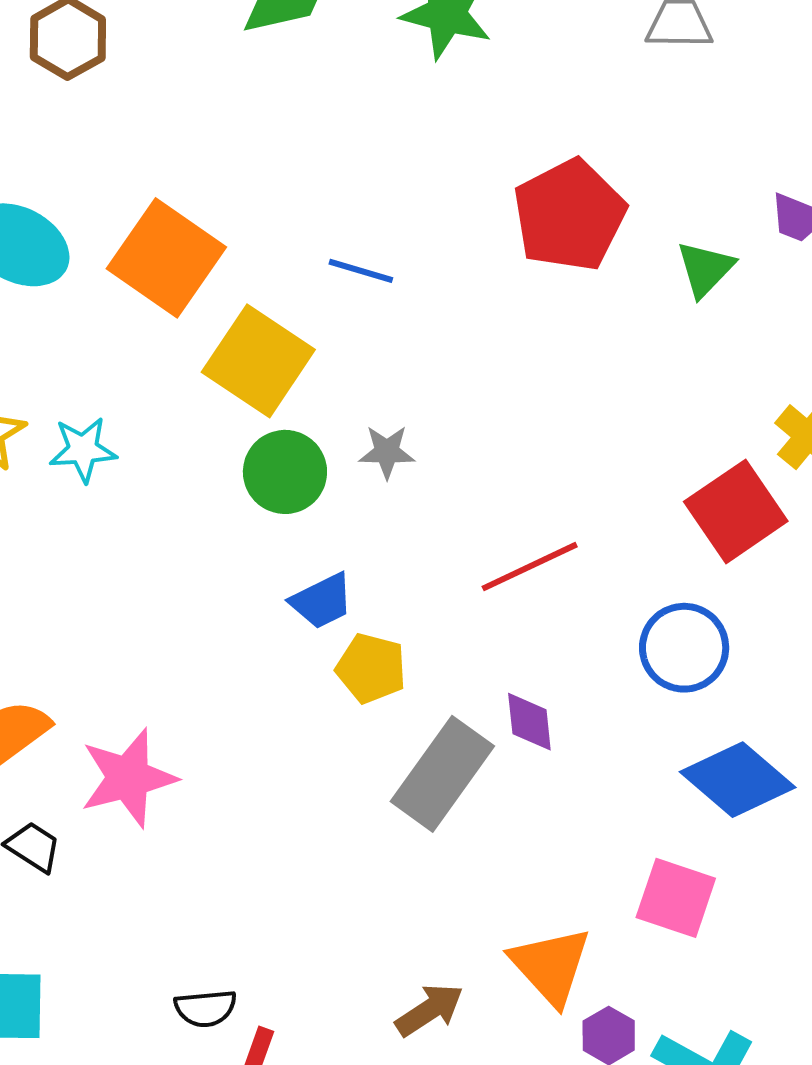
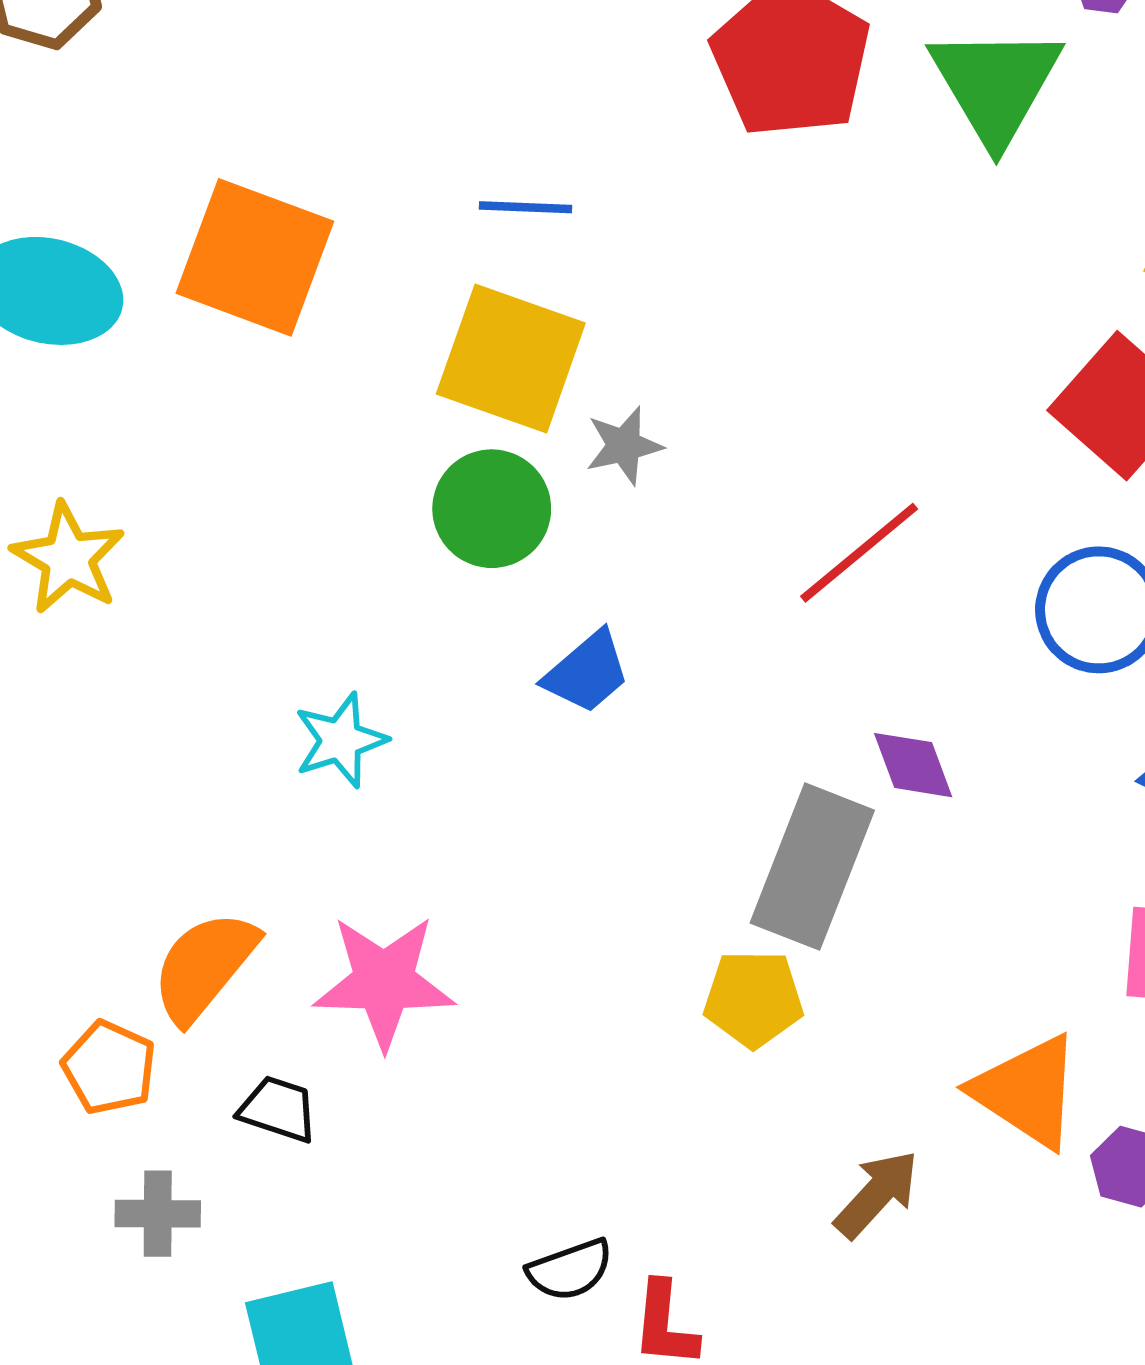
green triangle: (705, 269) -> (996, 84), size x1.6
yellow square: (258, 361) -> (511, 358), moved
cyan star: (83, 450) -> (340, 740), moved
yellow pentagon: (371, 668) -> (753, 999), moved
pink star: (128, 778) -> (384, 982), turned 30

